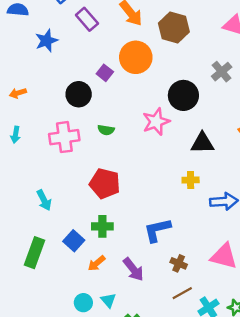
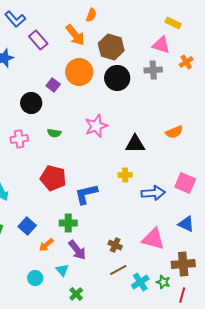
gray cross: (222, 72) -> (153, 70), moved, turned 36
black circle: (183, 95) -> (117, 78), moved
pink cross: (64, 137) -> (19, 139), size x0.7
green cross: (102, 226) -> (68, 223), moved
blue L-shape: (157, 230) -> (86, 194), moved
cyan triangle: (108, 300) -> (62, 270), moved

